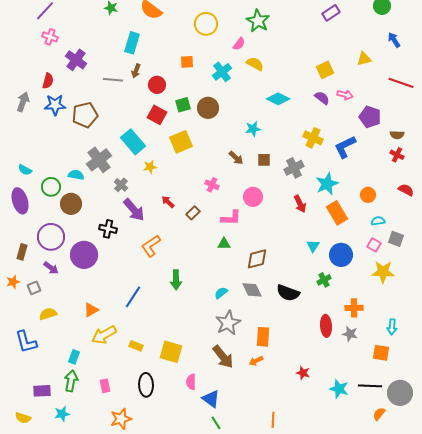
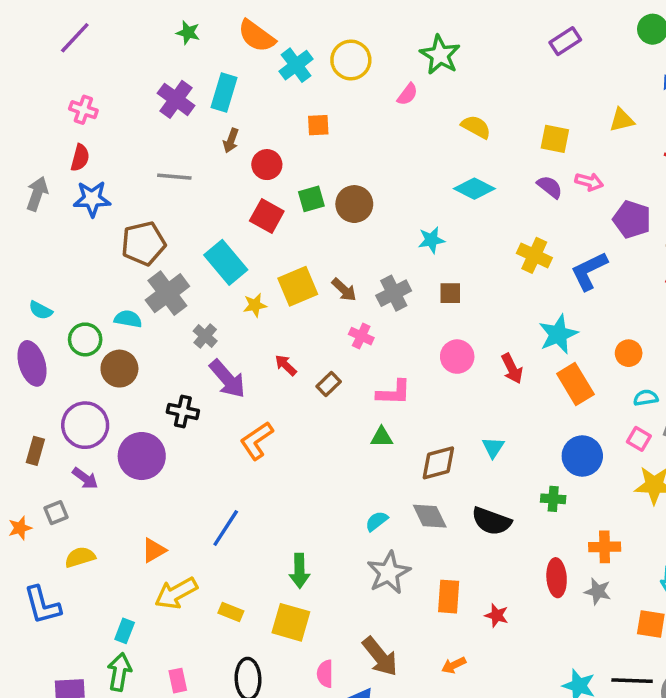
pink cross: (50, 37) -> (83, 110), moved
purple cross: (76, 60) -> (176, 99), moved
yellow semicircle: (255, 64) -> (476, 127), moved
yellow square: (325, 70) -> (555, 139), turned 36
cyan cross: (222, 72) -> (296, 65), moved
gray line: (113, 80) -> (174, 177), moved
brown pentagon: (85, 115) -> (143, 243), moved
yellow square: (181, 142) -> (298, 286), moved
brown arrow: (236, 158) -> (344, 290), moved
gray cross: (294, 168) -> (394, 293), moved
pink circle: (253, 197) -> (457, 357), moved
cyan triangle: (313, 246) -> (493, 447), moved
green arrow: (176, 280) -> (299, 571), moved
green cross: (324, 280) -> (553, 499), turned 32
orange star: (13, 282) -> (20, 528), moved
brown arrow: (223, 357) -> (380, 657), moved
orange arrow: (256, 361) -> (454, 665), moved
red star: (303, 373) -> (497, 615), moved

